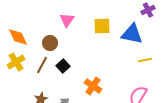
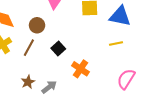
yellow line: (145, 60) -> (116, 44), moved
black square: (63, 66) -> (58, 49), moved

